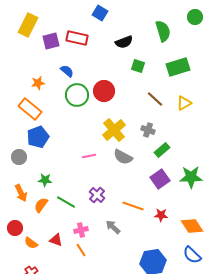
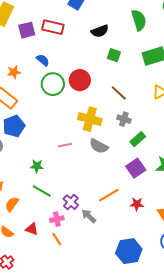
brown line: (155, 99) -> (119, 93), moved
yellow cross: (114, 130) -> (90, 119), turned -35
green star: (45, 180) -> (37, 166), moved
purple cross: (97, 195) -> (71, 202), moved
orange semicircle: (41, 205) -> (12, 204), moved
orange line: (133, 206) -> (109, 195), turned -50

